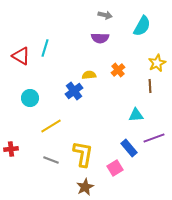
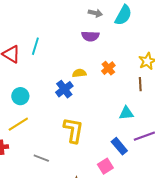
cyan semicircle: (142, 26) -> (123, 15), moved
yellow line: (51, 126) -> (18, 124), moved
yellow L-shape: (83, 154) -> (73, 130), moved

